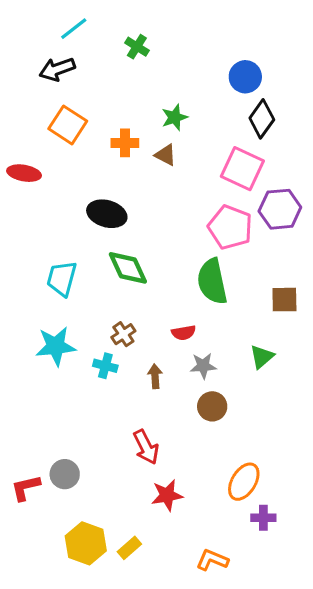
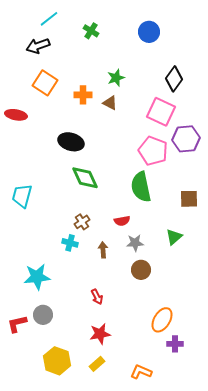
blue circle: (245, 77) -> (149, 32), moved
cyan trapezoid: (62, 278) -> (22, 196), moved
cyan star: (56, 346) -> (37, 277), moved
red arrow: (146, 447) -> (97, 297), size x0.7
red star: (167, 495) -> (100, 334), moved
yellow rectangle: (129, 548) -> (97, 364), moved

